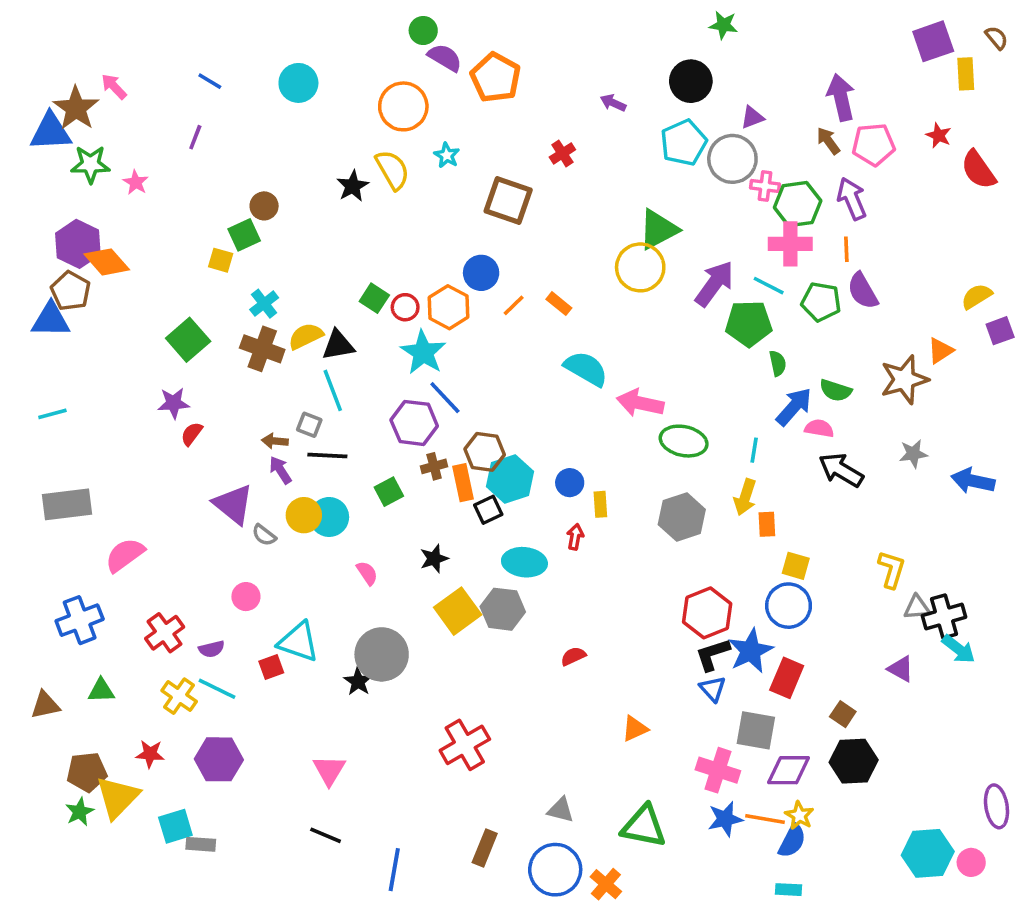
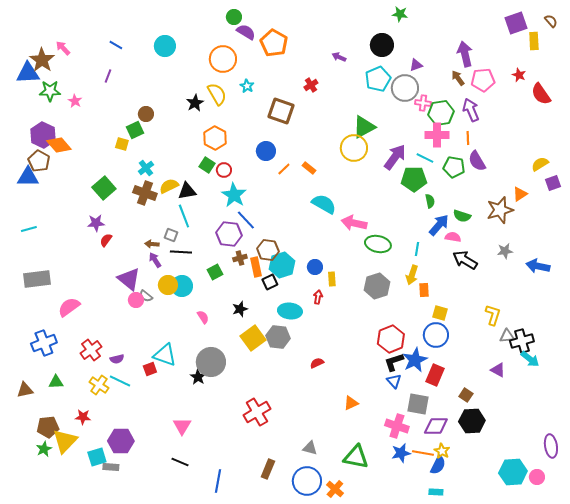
orange hexagon: (449, 307) -> (215, 138), moved
pink circle: (246, 597) -> (136, 300), moved
purple hexagon: (219, 759) -> (121, 441), moved

